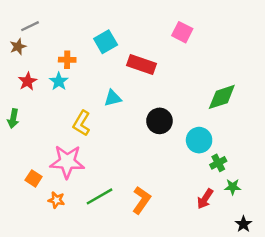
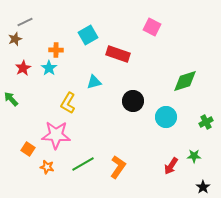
green arrow: (13, 118) -> (11, 99), turned 126
green cross: (218, 163) -> (206, 122), moved

